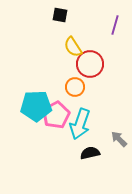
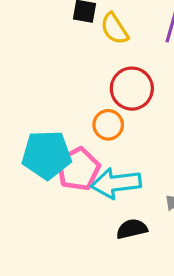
yellow semicircle: (73, 47) -> (114, 29), moved
cyan arrow: (80, 124) -> (116, 183), turned 64

